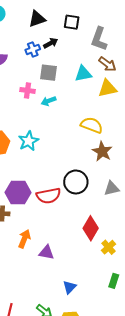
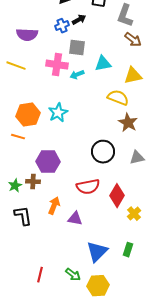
cyan triangle: (83, 74) -> (103, 64), moved
yellow triangle: (107, 88) -> (133, 76), moved
pink cross: (27, 90) -> (57, 65), size x1.5
red semicircle: (49, 196) -> (88, 187), moved
green rectangle: (114, 281) -> (128, 250), moved
blue triangle: (70, 287) -> (97, 252), size x1.6

